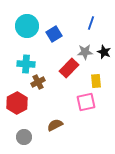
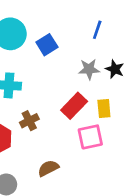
red rectangle: (69, 68) -> (74, 106), moved
brown cross: (38, 82) -> (29, 121), moved

